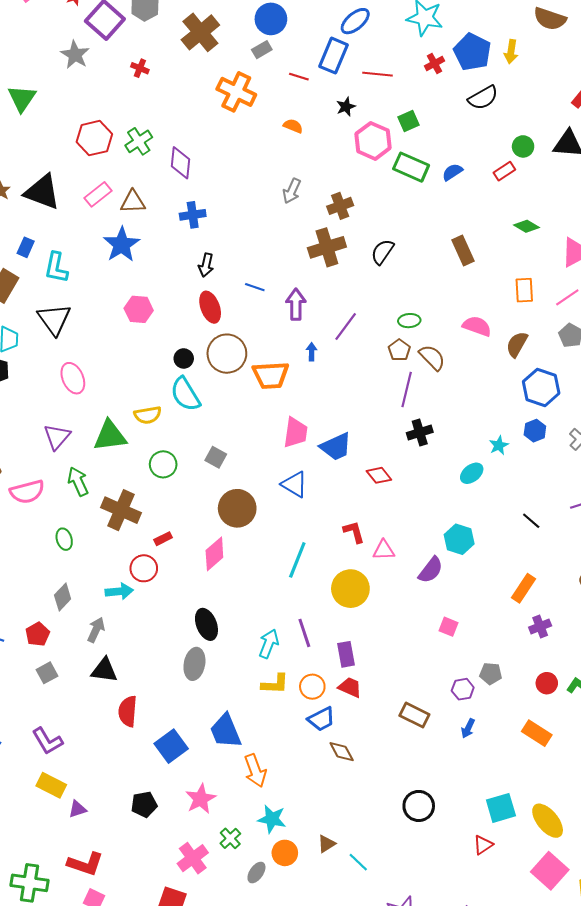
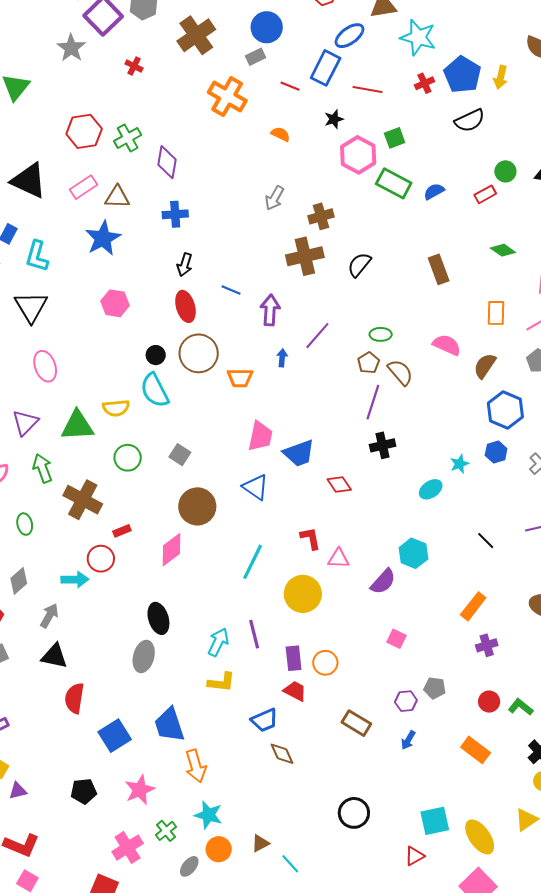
orange trapezoid: (271, 375) -> (240, 378), size x0.7
orange circle: (312, 687) -> (325, 663), moved

